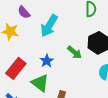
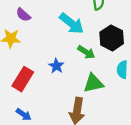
cyan arrow: (49, 26) -> (72, 23), moved, turned -75
green triangle: (40, 83) -> (93, 83), moved, turned -42

